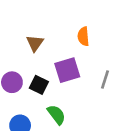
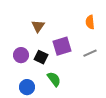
orange semicircle: (83, 36) -> (90, 22), moved
gray line: (105, 80) -> (90, 53), turned 48

